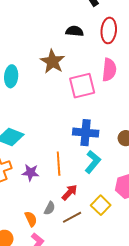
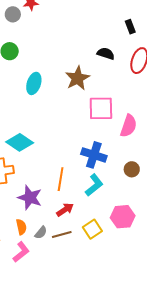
pink semicircle: (109, 70) -> (129, 126), moved
purple star: (31, 173) -> (30, 198), moved, size x1.4
gray semicircle: (50, 208) -> (41, 233), moved

